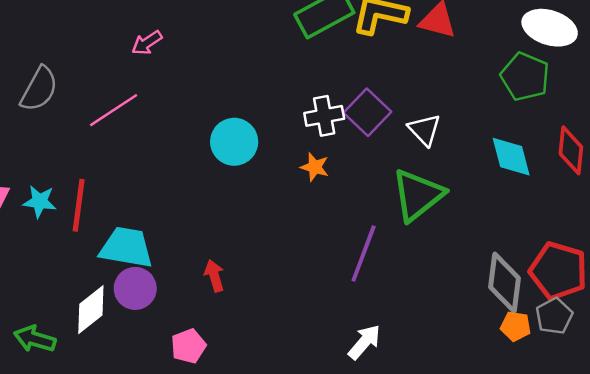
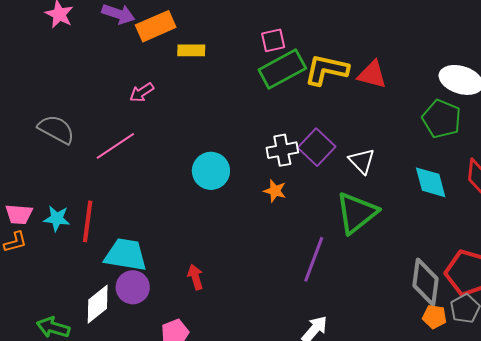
gray semicircle: (39, 89) -> (56, 129), turned -90

